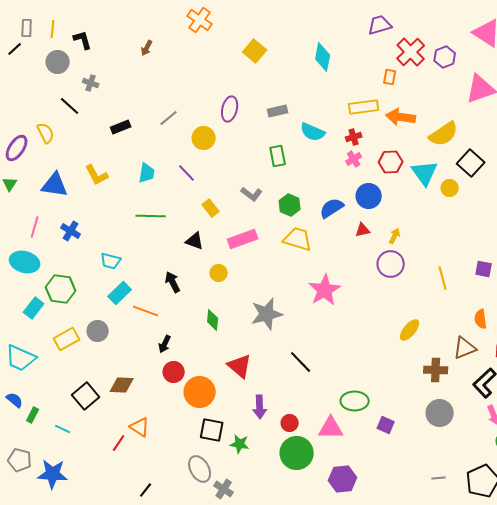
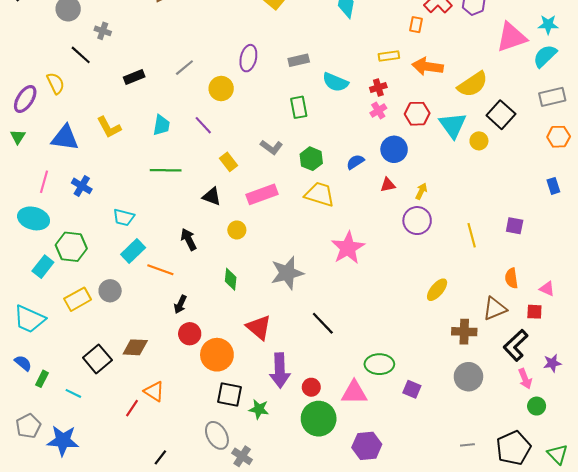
yellow rectangle: (364, 107) -> (389, 56), size x0.7
blue semicircle: (332, 208) -> (355, 162), size x0.7
purple arrow: (260, 407) -> (280, 370), size x1.4
gray pentagon: (20, 460) -> (28, 426), turned 30

